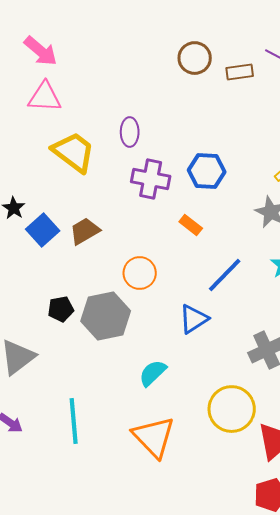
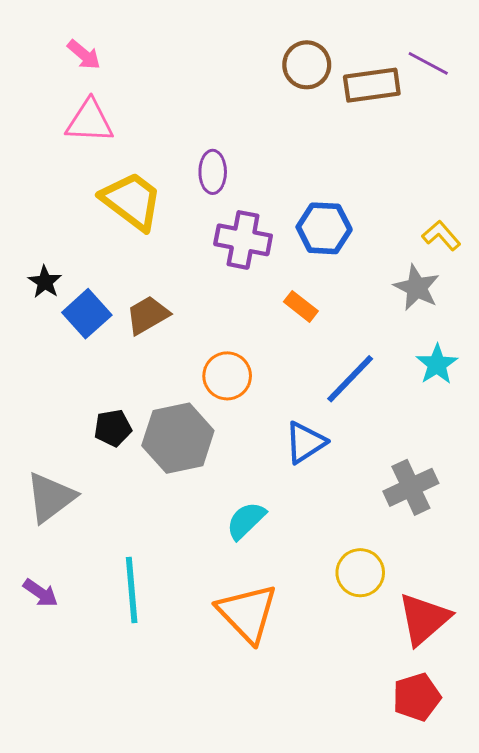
pink arrow: (41, 51) -> (84, 55), size x0.7
brown rectangle: (240, 72) -> (372, 85), size x1.4
yellow circle: (232, 409) -> (360, 573), size x0.7

